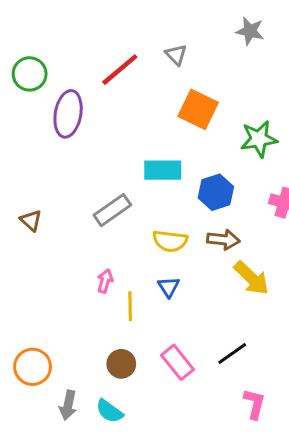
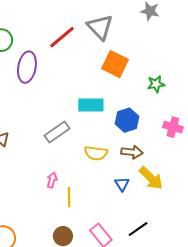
gray triangle: (176, 55) -> (100, 27), size x1.8
green star: (259, 139) -> (156, 84), size x0.7
blue triangle: (169, 287) -> (122, 184), moved

